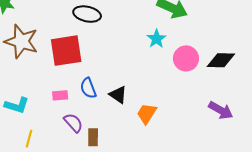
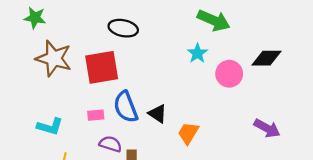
black diamond: (221, 60) -> (267, 58), moved
blue semicircle: (88, 88) -> (126, 107), size x1.4
purple semicircle: (73, 123) -> (110, 144), turned -30

